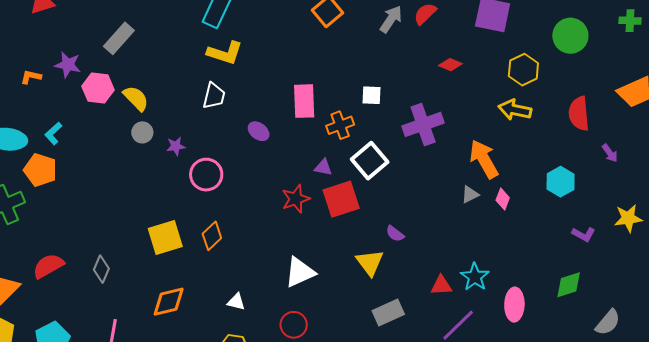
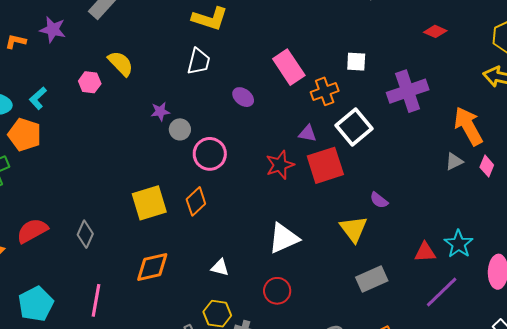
pink hexagon: (98, 88) -> (90, 82), moved, size x0.7
pink rectangle: (304, 101) -> (289, 67), turned -32
gray circle: (142, 132) -> (180, 129), moved
pink circle: (206, 175) -> (210, 154), moved

